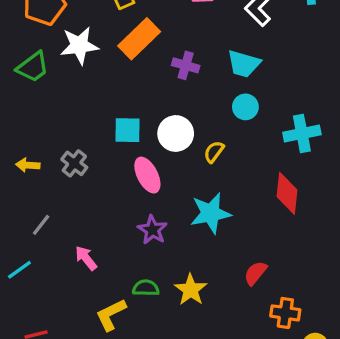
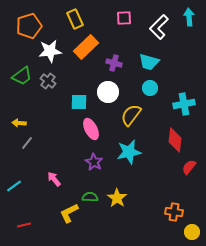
green trapezoid: (33, 67) -> (22, 76), moved
white circle: (176, 133) -> (108, 92), moved
yellow semicircle: (214, 152) -> (131, 115), size x1.6
gray cross: (74, 163) -> (48, 81), moved
gray line: (41, 225) -> (27, 143), moved
red semicircle: (255, 273) -> (189, 167), moved

